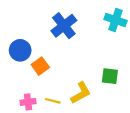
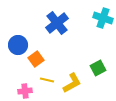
green square: (110, 76) -> (98, 68), turned -35
yellow line: (53, 101) -> (47, 80), moved

